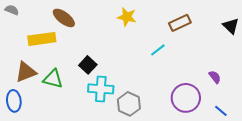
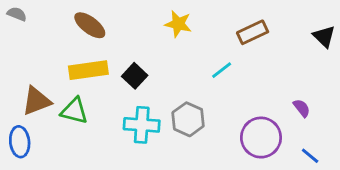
yellow rectangle: (42, 39) -> (88, 70), moved
black square: (88, 65) -> (135, 76), moved
gray hexagon: (129, 104) -> (188, 119), moved

